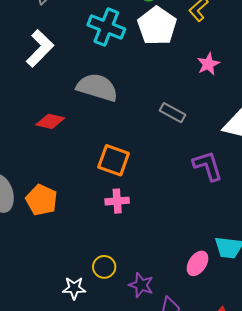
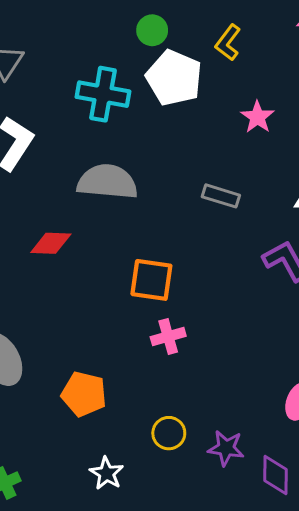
orange pentagon: (42, 200) -> (84, 394), moved
white star: (74, 288) -> (107, 473), moved, turned -30

